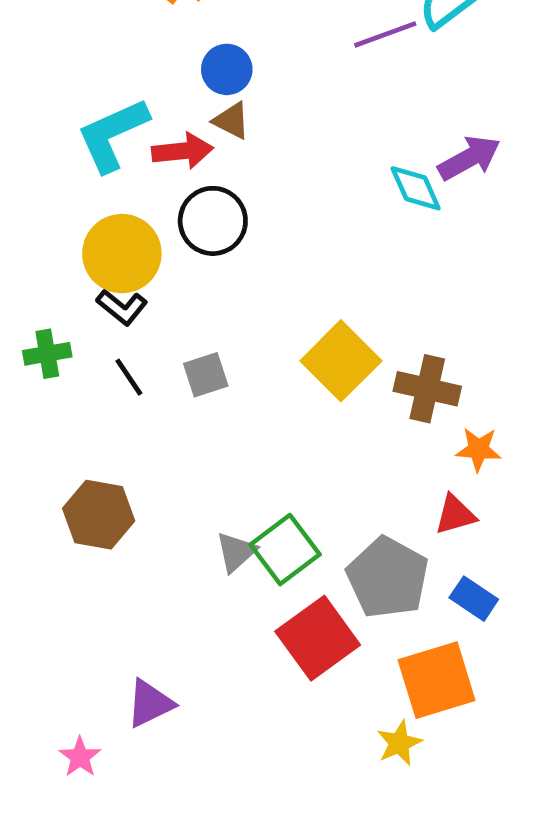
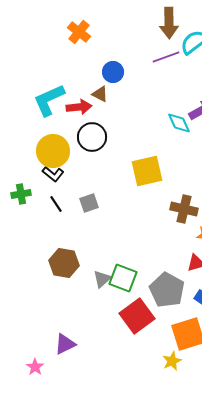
blue circle: (227, 69) -> (113, 72), moved
yellow square: (341, 361) -> (147, 171), moved, turned 32
brown hexagon: (99, 515) -> (64, 263), moved
green square: (285, 550) -> (123, 278), turned -32

